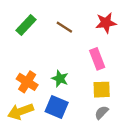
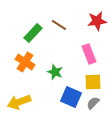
green rectangle: (26, 25) -> (33, 33), moved
orange cross: (27, 82) -> (25, 62), moved
blue square: (57, 107) -> (71, 97), moved

